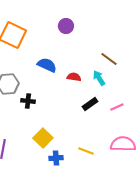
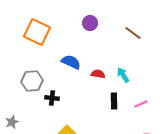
brown line: (109, 59) -> (133, 33), moved
black rectangle: (90, 104) -> (114, 101), turned -56

